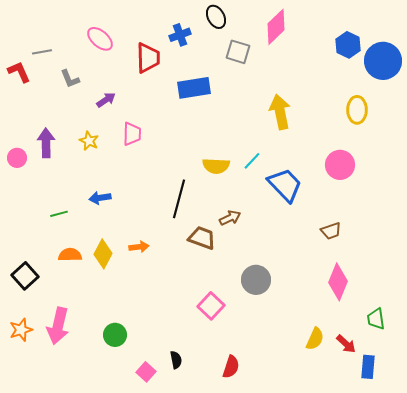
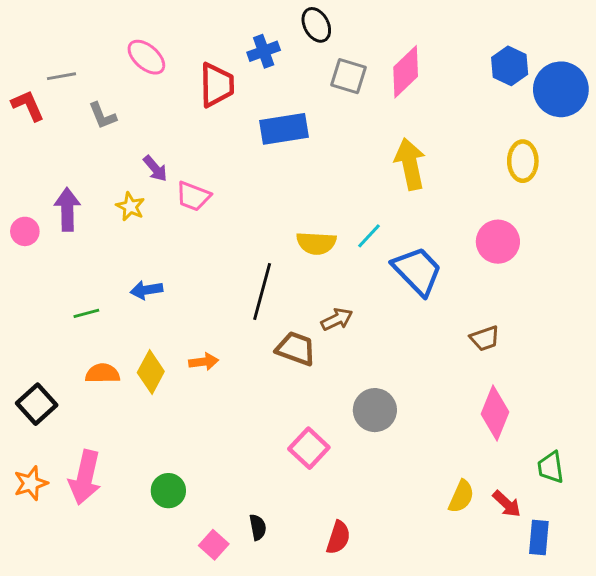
pink diamond: (276, 27) -> (406, 72), moved
purple arrow: (106, 100) -> (155, 168), moved, turned 84
pink trapezoid: (132, 134) -> (193, 196), turned 110

